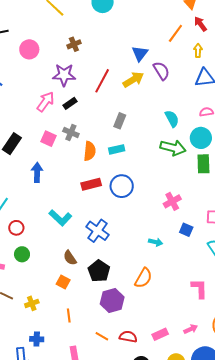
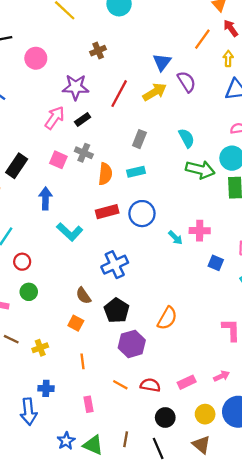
brown cross: (74, 44) -> (98, 51), moved
cyan semicircle: (172, 119) -> (187, 138), moved
pink cross: (172, 201) -> (200, 231), turned 30
cyan L-shape: (60, 218) -> (70, 232), moved
blue cross: (98, 231) -> (115, 265), turned 30
cyan arrow: (156, 242) -> (175, 238), moved, turned 32

